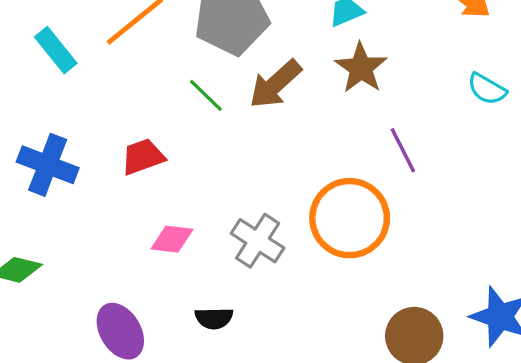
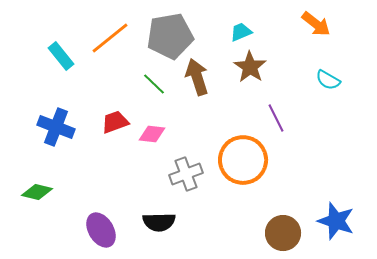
brown arrow: (275, 84) -> (197, 77), turned 114
pink diamond: (172, 239) -> (152, 134), moved
gray cross: (258, 241) -> (186, 174), turned 36
black semicircle: (214, 318) -> (159, 222), size x1.4

